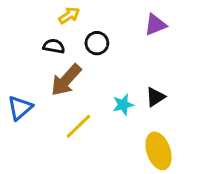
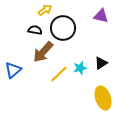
purple triangle: (155, 25) -> (101, 16), turned 35
black circle: (97, 43) -> (63, 28), size x1.6
yellow line: (78, 126) -> (59, 74), moved

